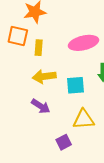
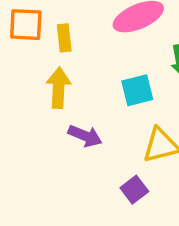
yellow arrow: (44, 76) -> (58, 88), moved, turned 110

